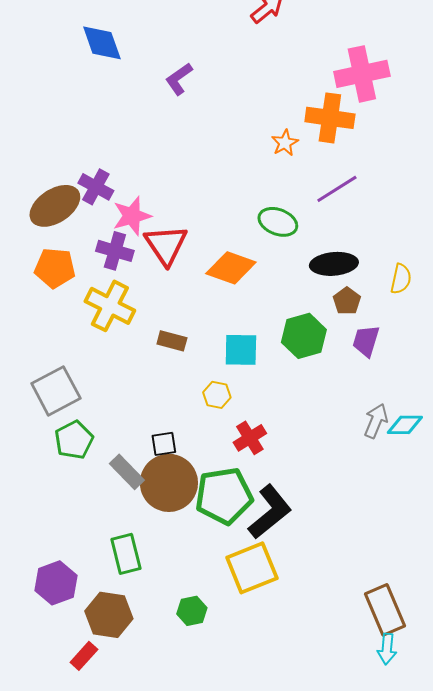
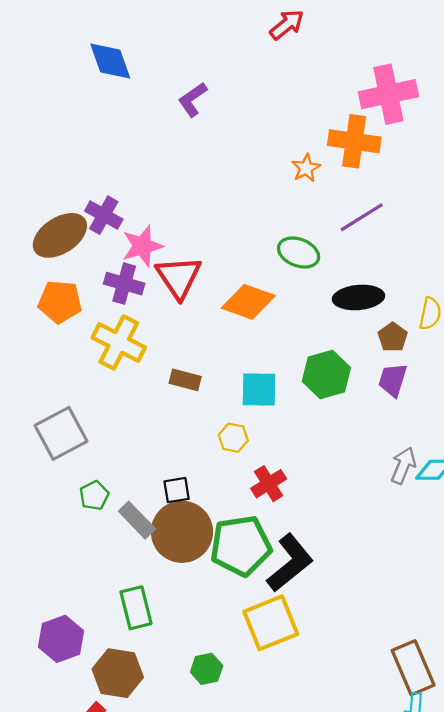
brown pentagon: (347, 301) -> (393, 337), moved
green pentagon: (74, 440) -> (94, 495), moved, size x0.7

